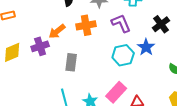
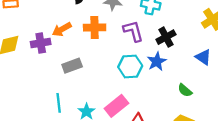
black cross: (161, 24) -> (166, 37), moved
gray rectangle: (71, 62) -> (72, 66), turned 54

